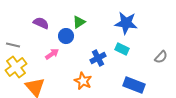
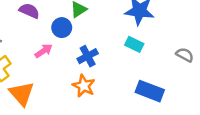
gray semicircle: (161, 57) -> (185, 55), turned -104
blue cross: (98, 58) -> (88, 56), moved

